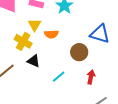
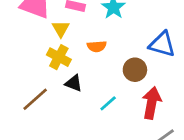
yellow triangle: (35, 25) -> (61, 29), moved
red arrow: (91, 77) -> (152, 103), size x1.6

